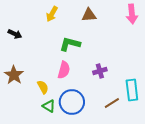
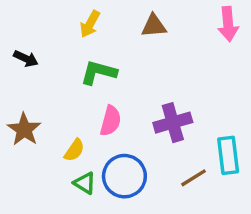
green L-shape: (70, 44) -> (99, 72), moved
purple cross: (100, 71) -> (173, 123), size x1.5
yellow semicircle: (43, 87) -> (74, 150), turned 64

